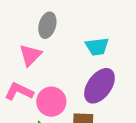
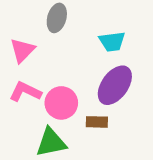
pink triangle: (30, 55) -> (22, 50), moved

